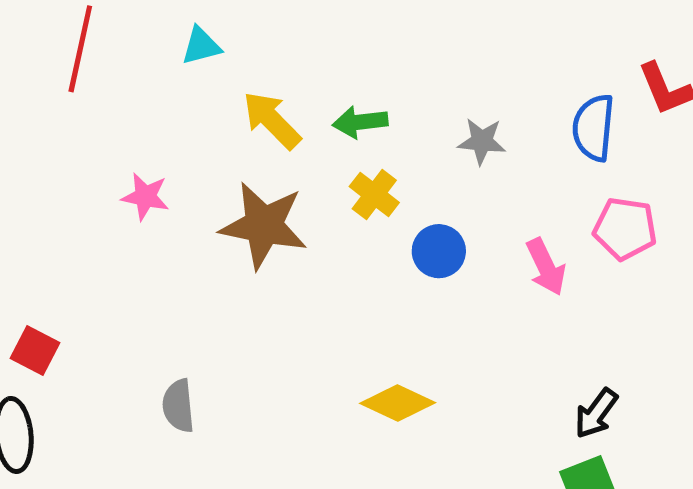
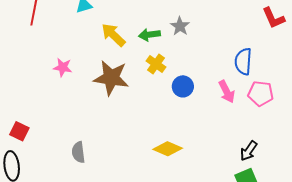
blue semicircle: (594, 128) -> (243, 61), moved
gray star: (482, 141) -> (180, 26), moved, turned 30
pink pentagon: (625, 229) -> (261, 93), moved

